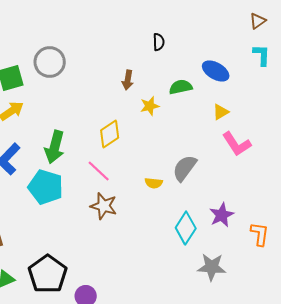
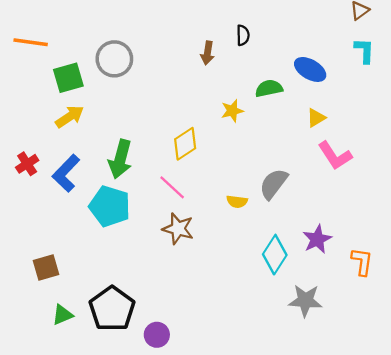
brown arrow: (128, 80) -> (208, 53), moved

